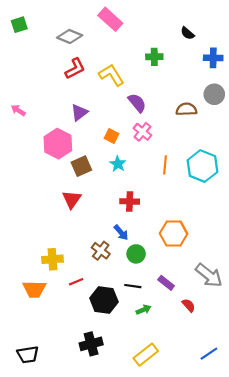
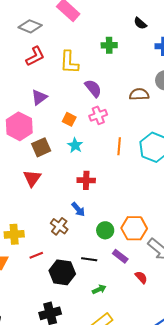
yellow L-shape: (111, 75) -> (69, 62), turned -145
pink cross: (142, 132) -> (98, 115), turned 30
orange hexagon: (174, 234) -> (134, 228), moved
green circle: (136, 254) -> (105, 230), moved
green arrow: (144, 310) -> (99, 289), moved

